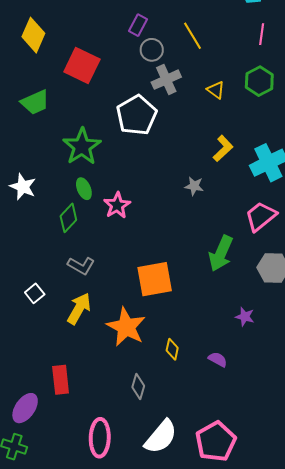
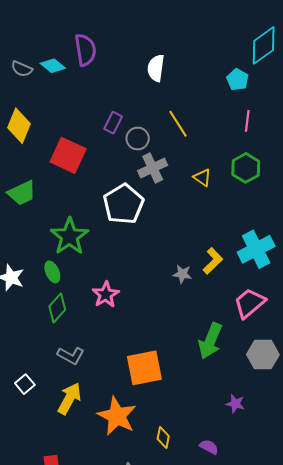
purple rectangle: (138, 25) -> (113, 123), moved
yellow L-shape: (223, 148) -> (213, 261), moved
green ellipse: (84, 189) -> (52, 272), moved

